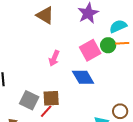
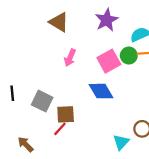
pink arrow: (54, 58) -> (70, 58), moved
gray square: (29, 100) -> (42, 101), moved

